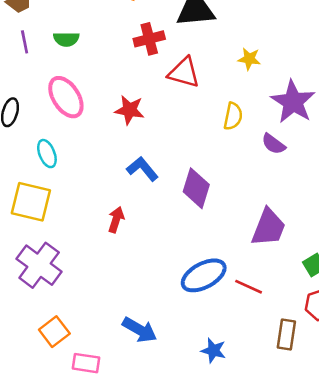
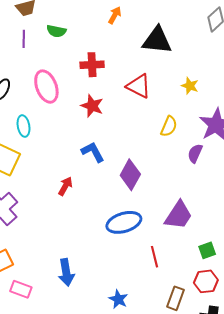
green semicircle: (66, 39) -> (56, 31), moved
red cross: (149, 39) -> (92, 65), moved
purple semicircle: (273, 144) -> (195, 153), turned 66
blue ellipse: (204, 275) -> (124, 222), moved
red line: (249, 287) -> (155, 257), turned 40
blue arrow: (140, 330) -> (66, 272), turned 40

